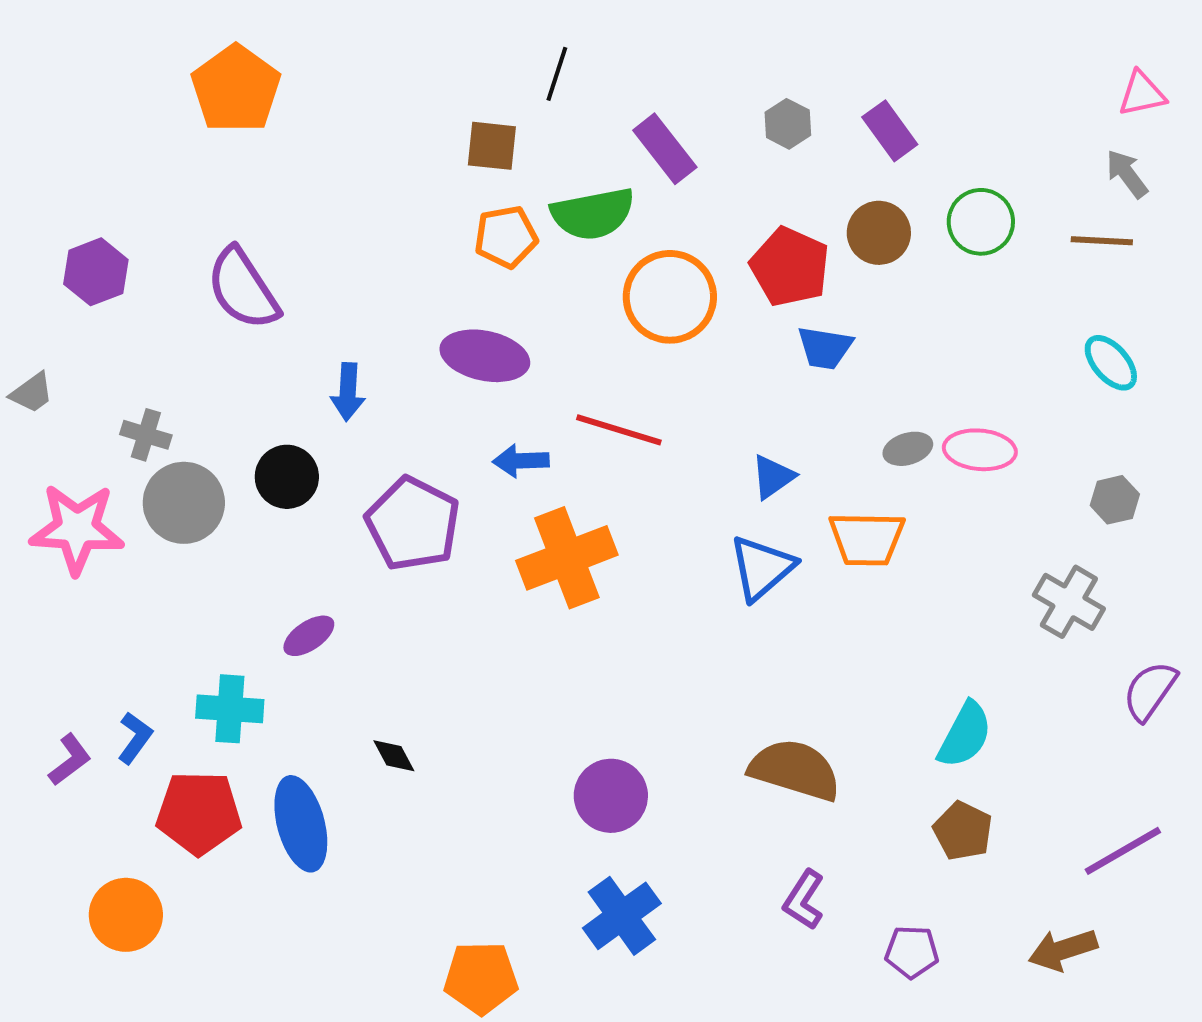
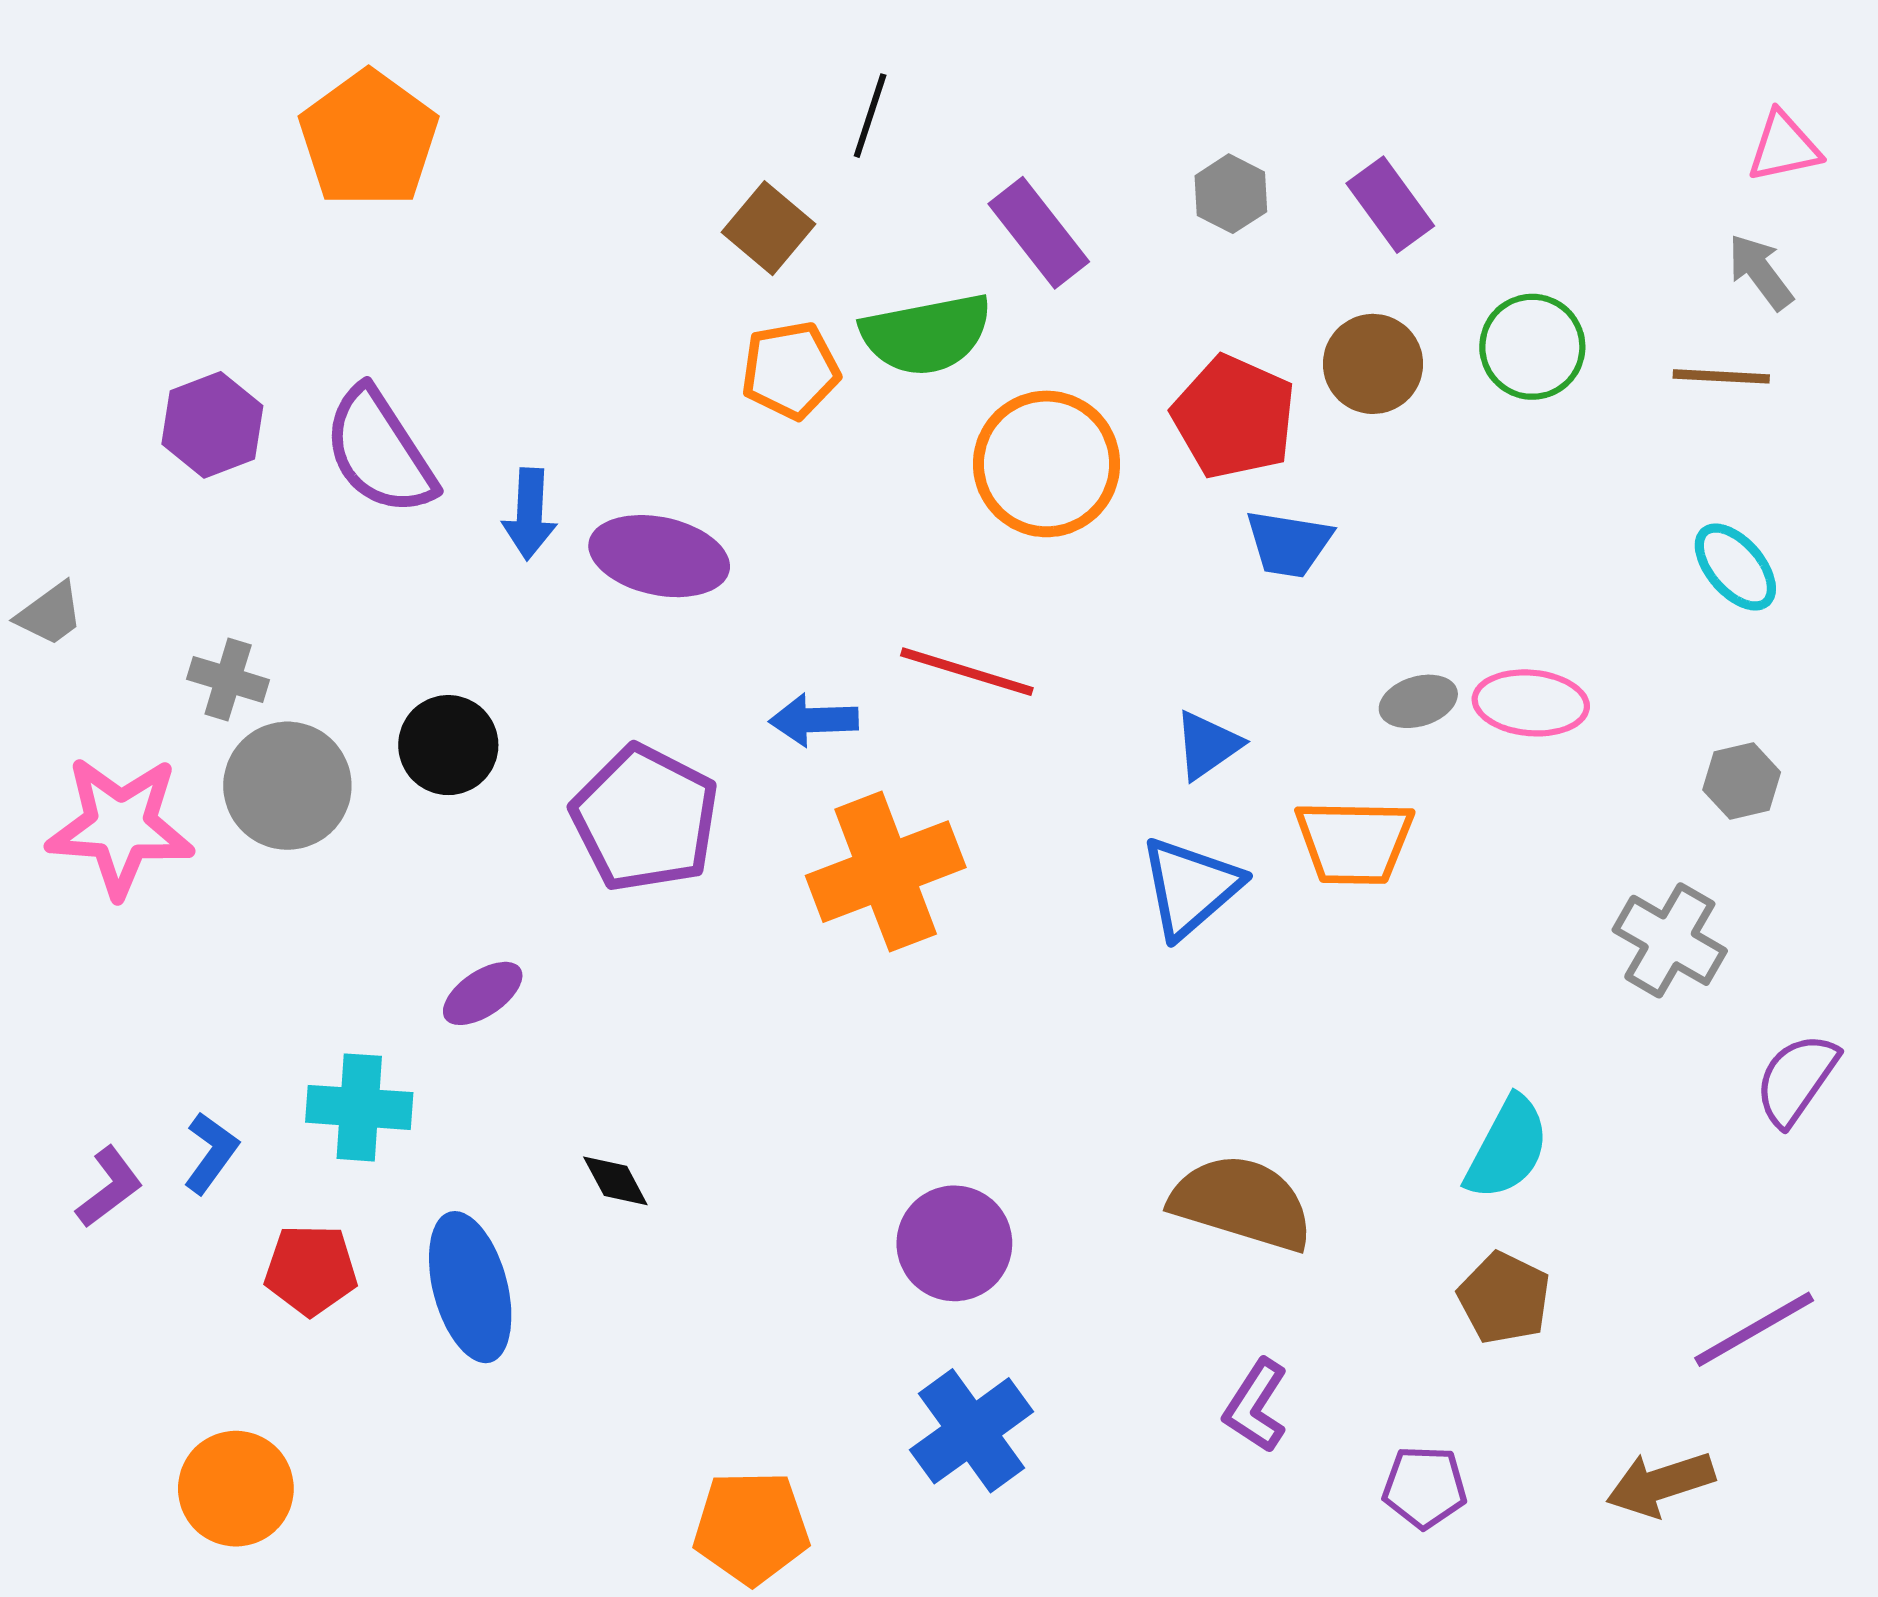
brown square: (492, 146) -> (769, 228), turned 34
purple hexagon: (96, 272) -> (212, 425), moved
purple ellipse: (485, 356) -> (659, 556), moved
blue arrow: (348, 392) -> (530, 514), moved
red pentagon: (199, 813) -> (311, 1270), size x0.7
orange circle: (126, 915) -> (236, 1489), moved

